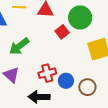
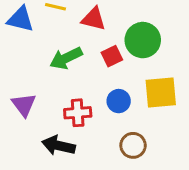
green arrow: (19, 46) -> (66, 58), moved
blue circle: (66, 81) -> (119, 101), moved

